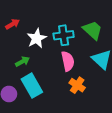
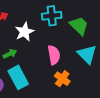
cyan cross: (64, 35) -> (52, 16), moved

